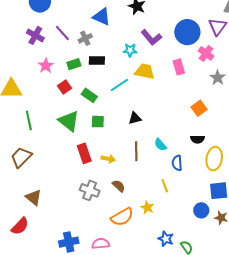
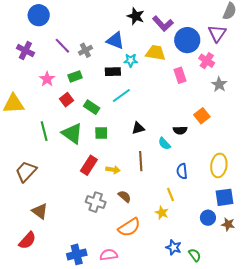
blue triangle: (102, 17) -> (115, 41), moved
purple cross: (35, 35) -> (25, 50), moved
purple L-shape: (151, 37) -> (163, 24), moved
black rectangle: (97, 61) -> (113, 72), moved
yellow trapezoid: (145, 71) -> (156, 53), moved
green line: (29, 120) -> (44, 131), moved
black semicircle: (198, 139) -> (180, 130), moved
cyan semicircle: (160, 145) -> (164, 144), moved
red rectangle: (84, 153) -> (89, 165), turned 54
yellow star: (147, 207) -> (162, 213), moved

